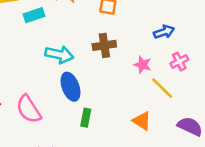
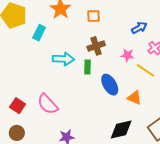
cyan rectangle: (34, 15) -> (39, 33), turned -35
blue ellipse: (71, 87) -> (110, 85), moved
green rectangle: (86, 118) -> (88, 67), moved

